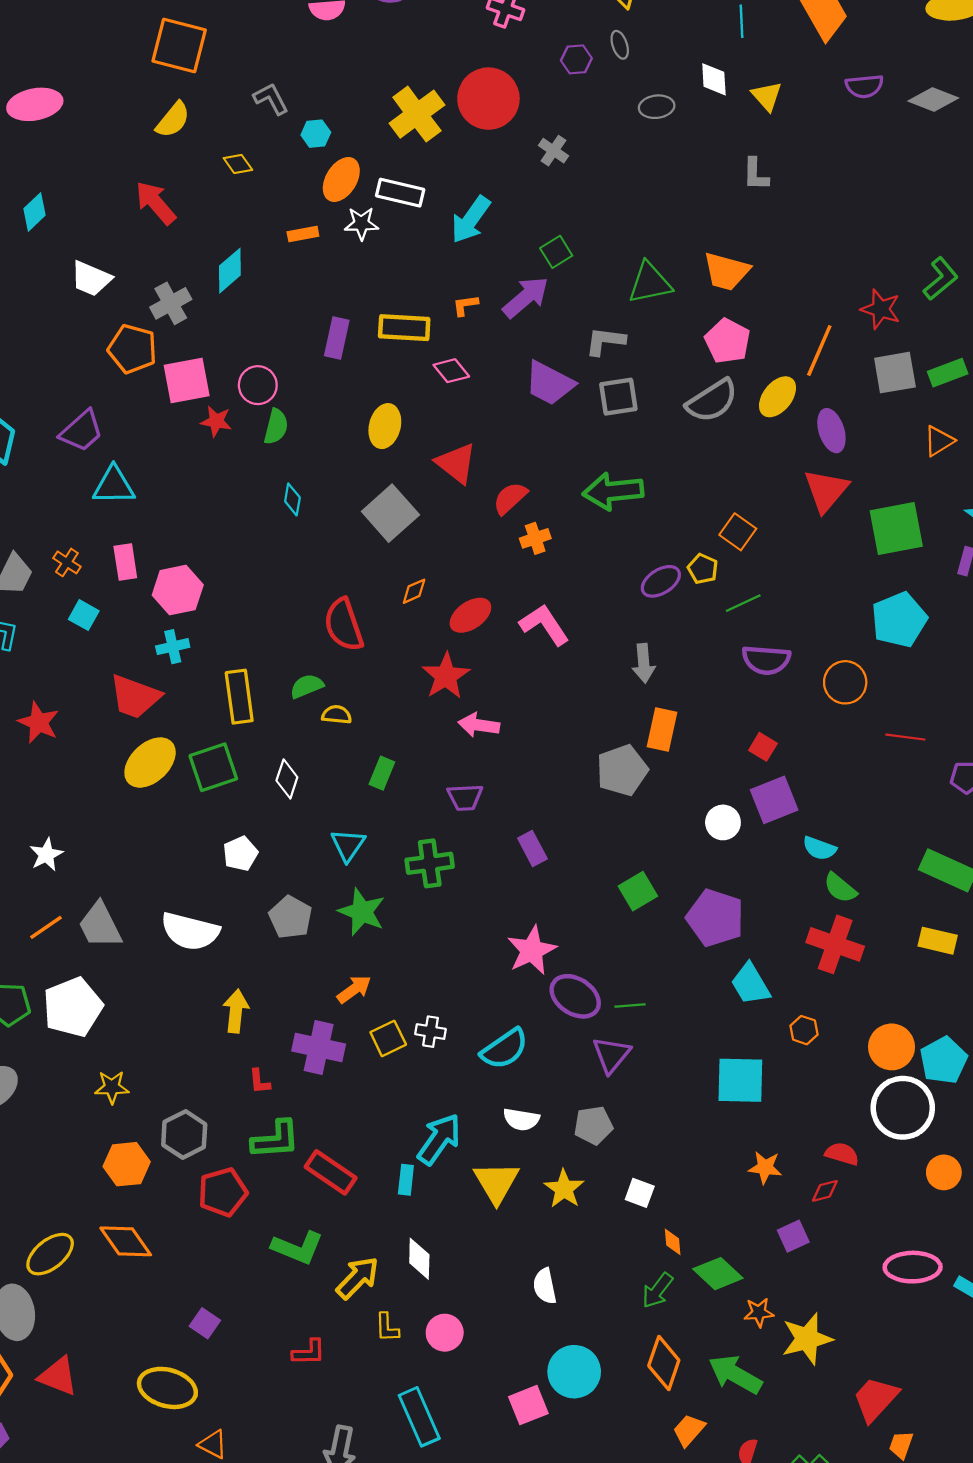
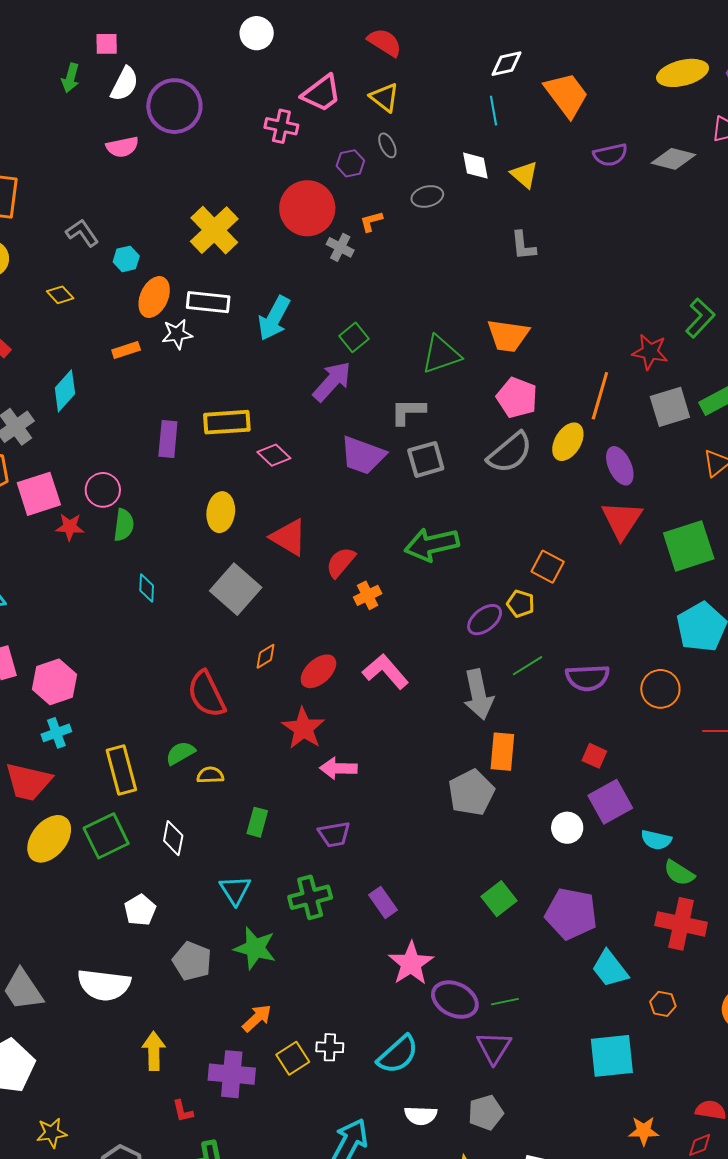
red circle: (488, 99) -> (307, 208), moved
orange L-shape: (465, 305) -> (371, 221), moved
green line: (743, 603) -> (527, 666), moved
gray arrow: (644, 663) -> (478, 695), size x1.4
purple rectangle: (532, 848) -> (383, 902), moved

